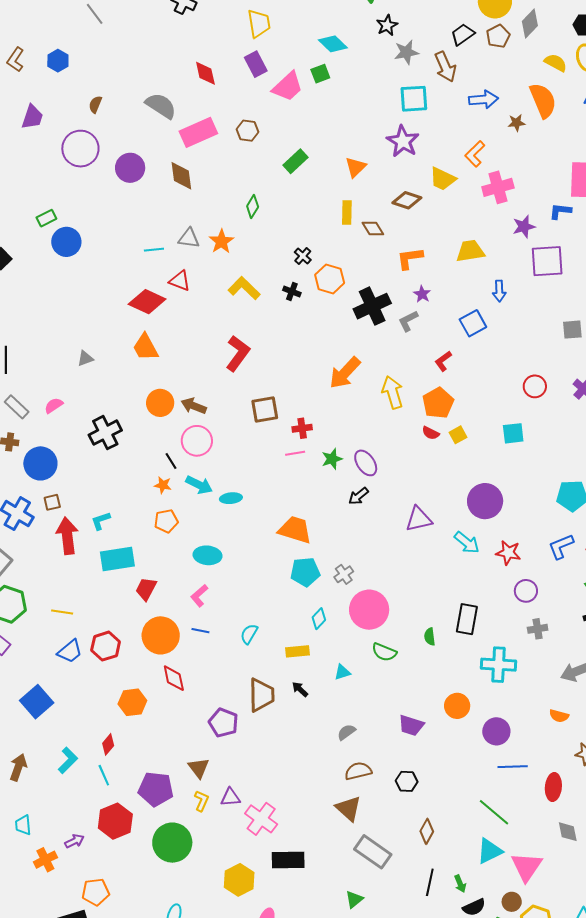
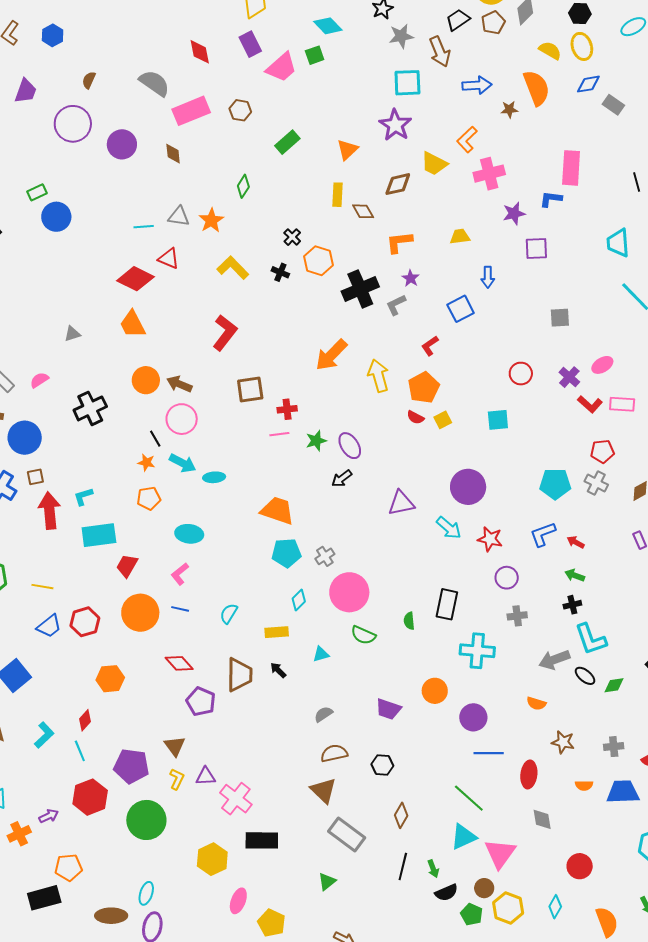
brown diamond: (181, 176) -> (173, 154), size x0.7
brown diamond: (407, 200) -> (398, 184), turned -32
yellow trapezoid: (470, 251) -> (460, 237), size x0.7
purple square: (547, 261) -> (536, 249), size x0.7
red diamond: (174, 678) -> (179, 663), moved, turned -32

